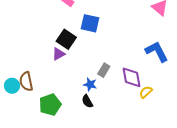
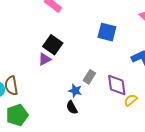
blue square: (90, 23) -> (107, 32), moved
green pentagon: (50, 105) -> (17, 115), moved

